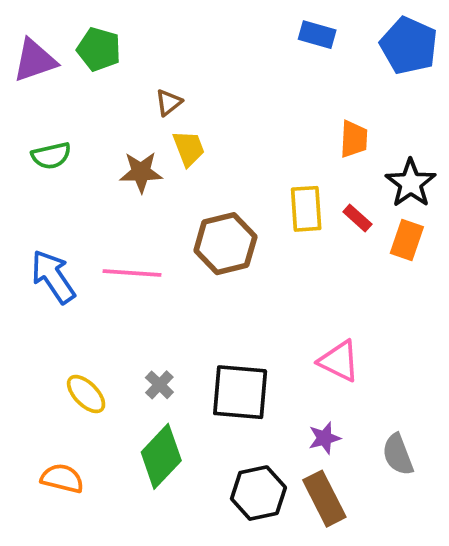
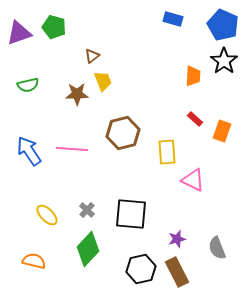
black star: (411, 183) -> (224, 61), moved
yellow rectangle: (306, 209) -> (167, 152), moved
pink triangle: (339, 361) -> (193, 180), moved

